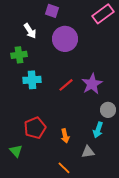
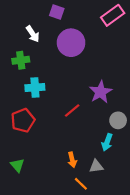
red line: (66, 85) -> (72, 110), moved
red pentagon: (35, 128) -> (23, 120), moved
orange arrow: (65, 136) -> (72, 160), moved
orange line: (64, 168) -> (81, 184), moved

